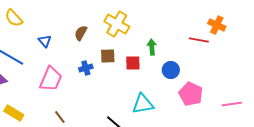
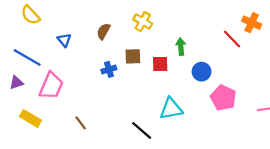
yellow cross: (117, 24) -> (143, 22), size x0.7
red line: (199, 40) -> (232, 39), turned 36
pink trapezoid: (51, 79) -> (51, 86), moved

